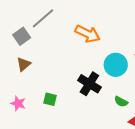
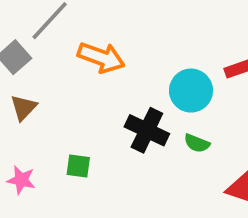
orange arrow: (88, 34) -> (101, 57), moved
green semicircle: (121, 102) -> (197, 143), moved

